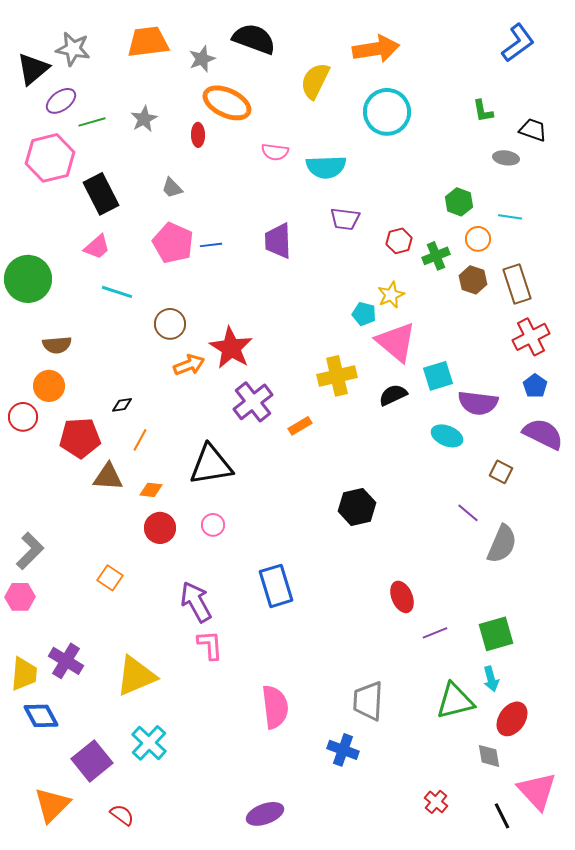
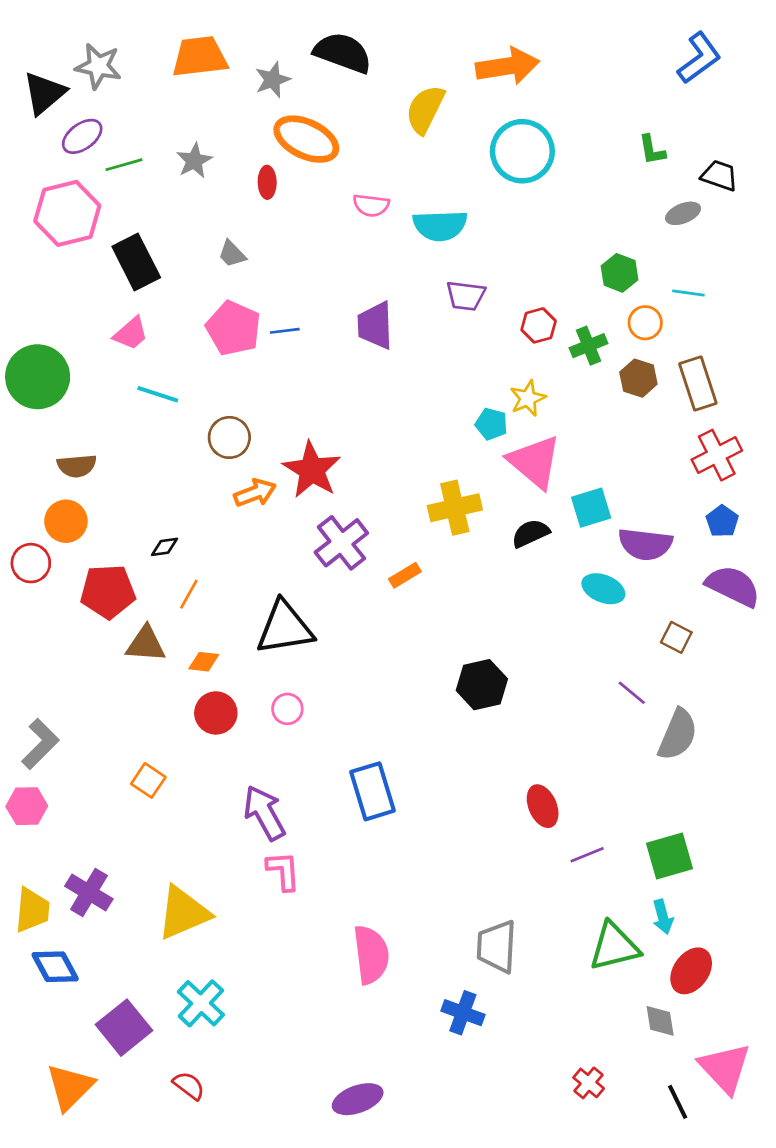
gray ellipse: (506, 158) -> (683, 213), turned -30
red semicircle: (122, 815) -> (189, 1086), moved

